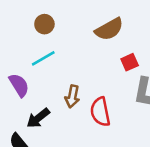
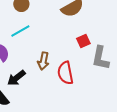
red square: (130, 62) -> (83, 41), moved

